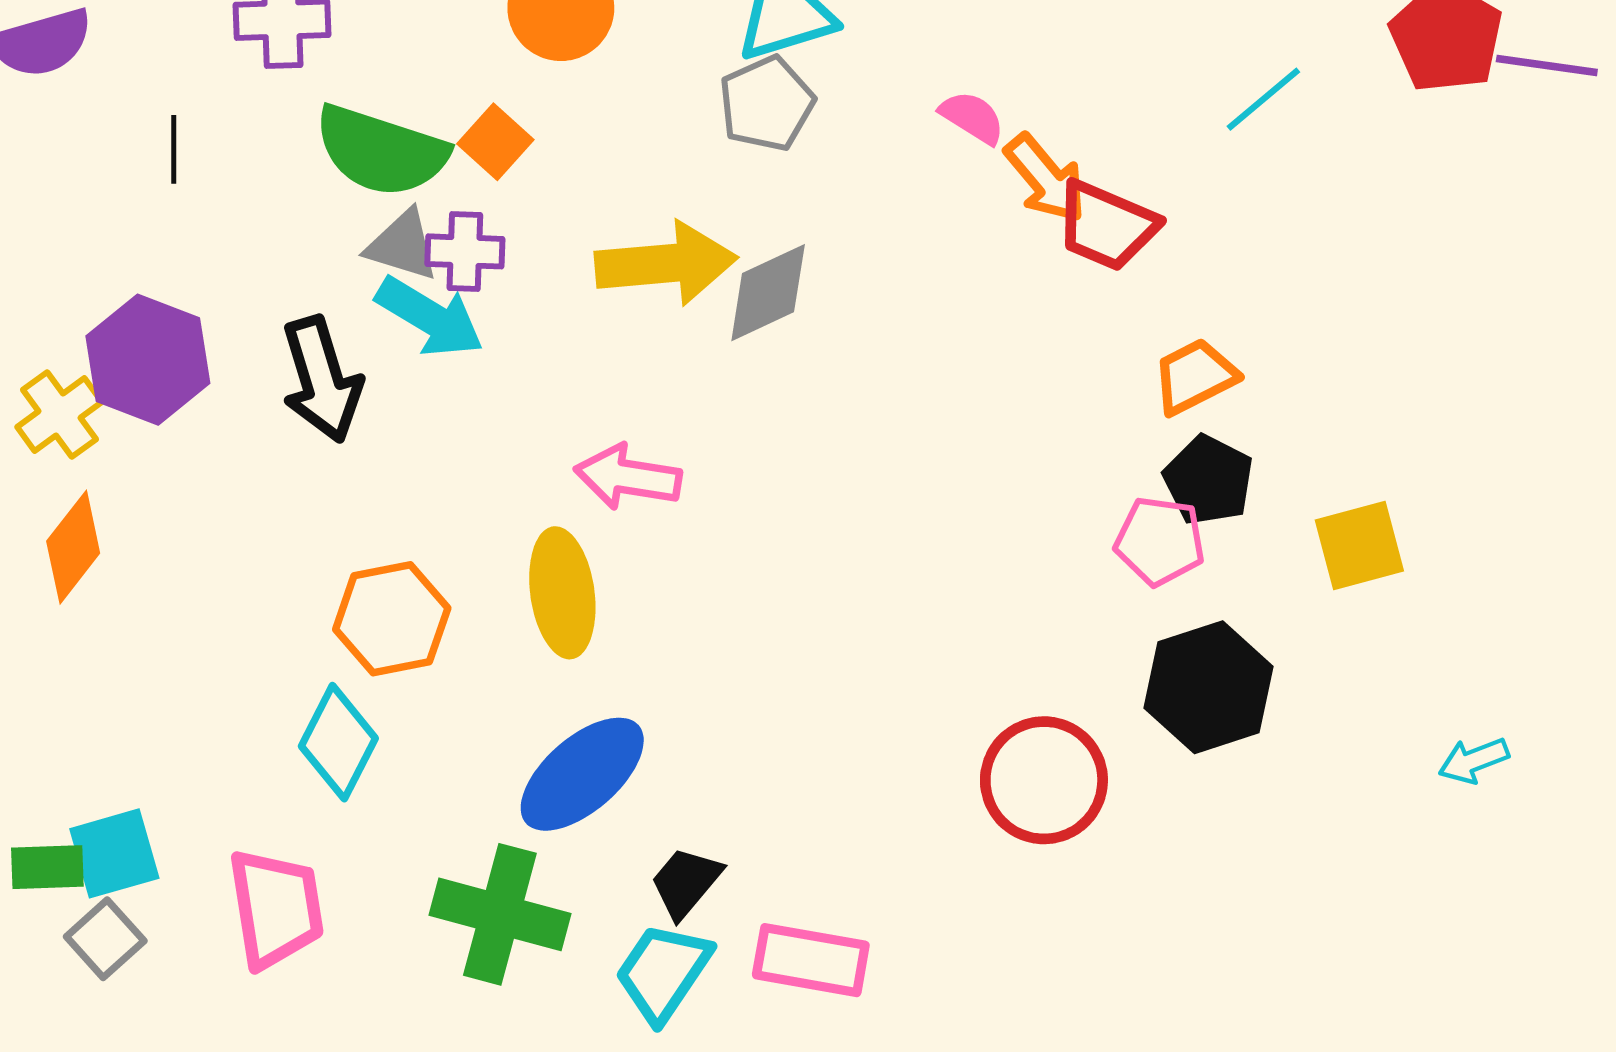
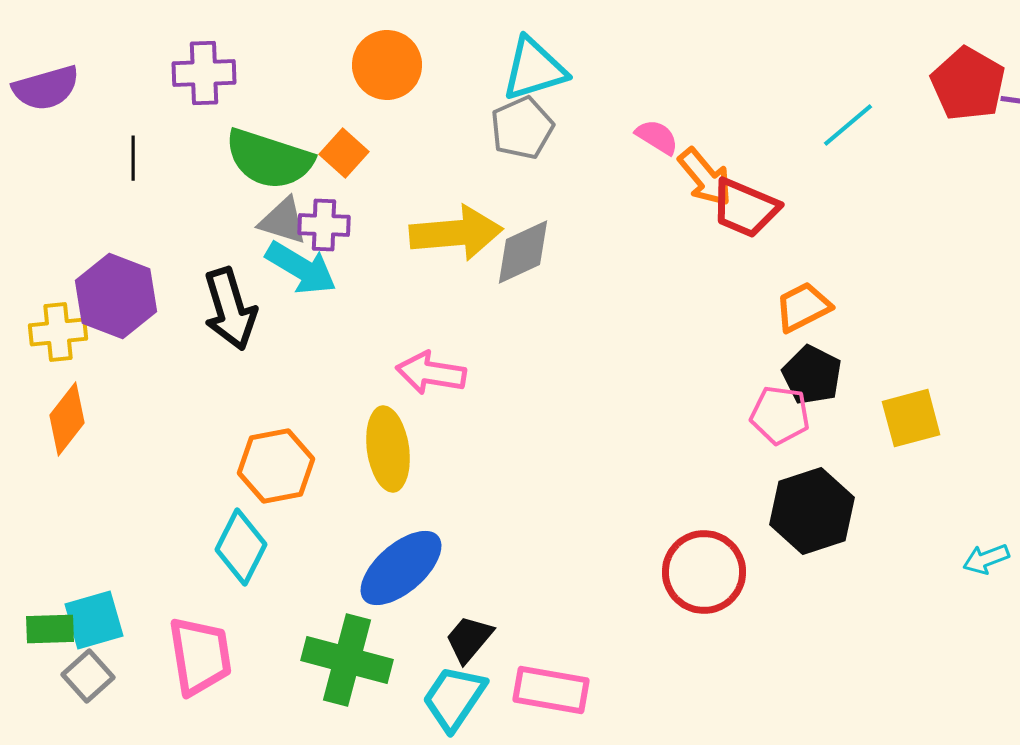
yellow cross: (59, 415) -> (58, 332), turned 30

